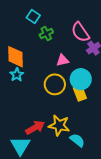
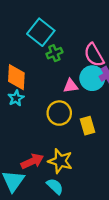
cyan square: (33, 17) -> (41, 32), size x1.6
cyan circle: (81, 79) -> (92, 78), moved
cyan semicircle: (77, 140) -> (55, 186), moved

